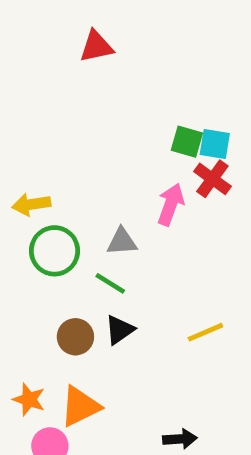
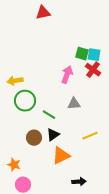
pink arrow: (171, 204) -> (67, 75), moved
gray triangle: (122, 242) -> (74, 104), moved
orange triangle: (80, 406) -> (61, 156), moved

